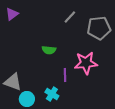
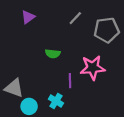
purple triangle: (12, 14) -> (28, 17), moved

